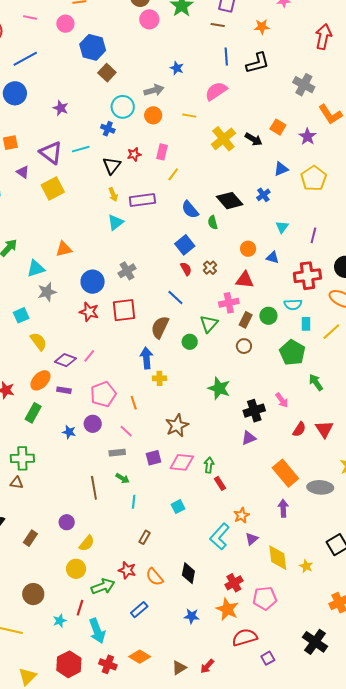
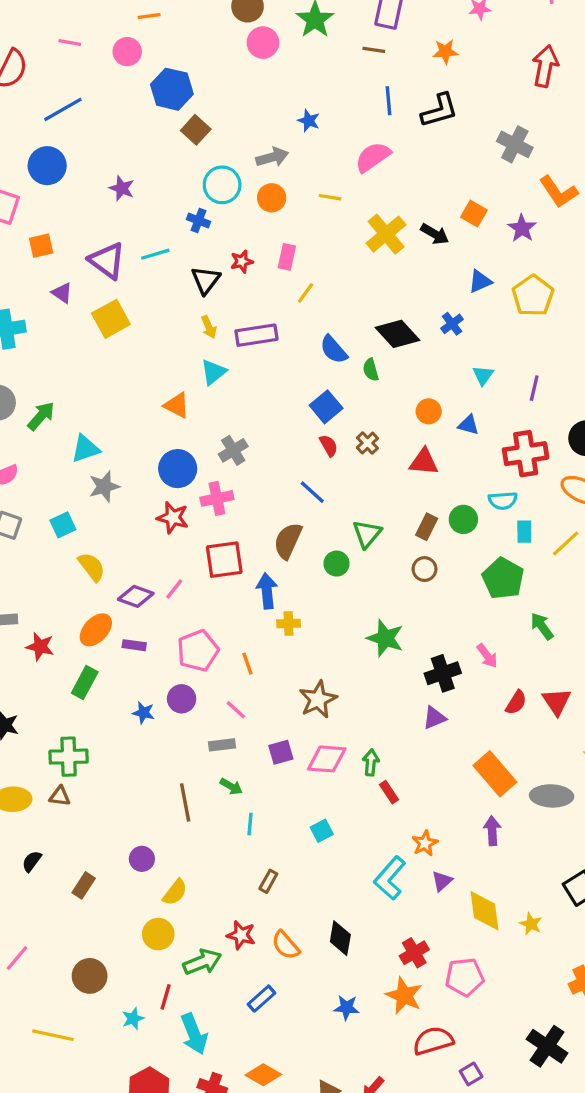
orange triangle: (64, 249) -> (177, 405), moved, turned 42
pink cross: (229, 303) -> (217, 498), moved
red square: (124, 310) -> (224, 560), moved

